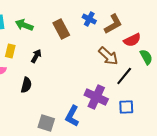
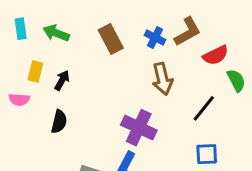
blue cross: (89, 19) -> (155, 38), moved
black arrow: (36, 56) -> (62, 80), moved
brown arrow: (108, 56) -> (162, 79), moved, turned 35
purple cross: (96, 97) -> (139, 128), moved

